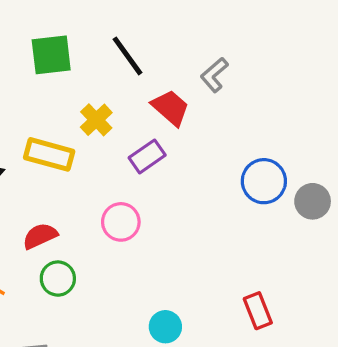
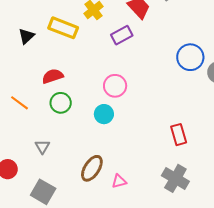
pink circle: (121, 222) -> (115, 86), moved
cyan circle: (165, 327) -> (104, 114), moved

